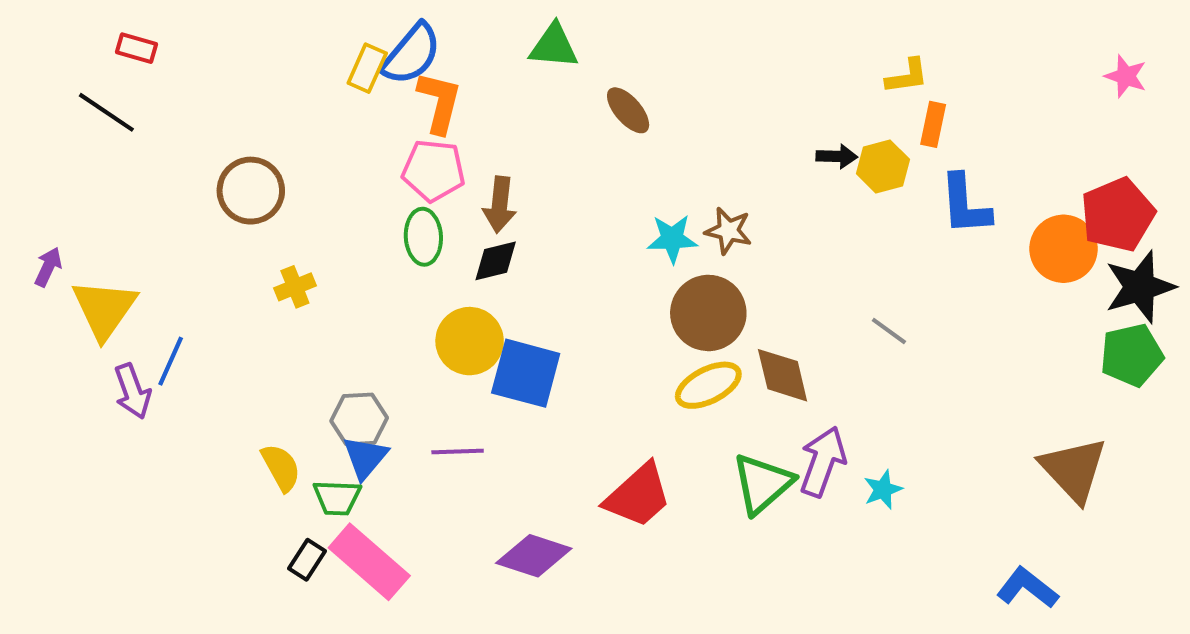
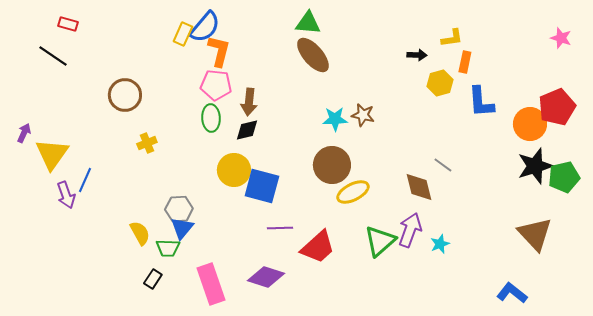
green triangle: (554, 46) -> (308, 23), moved
brown ellipse: (628, 110) -> (313, 55), size x1.5
black arrow: (837, 156) -> (417, 55), moved
black star: (1140, 287) -> (535, 166), moved
brown circle: (708, 313) -> (332, 165), moved
brown diamond: (783, 375) -> (419, 187), moved
purple line: (458, 451) -> (280, 228), moved
pink rectangle: (369, 562) -> (211, 284), moved, turned 30

